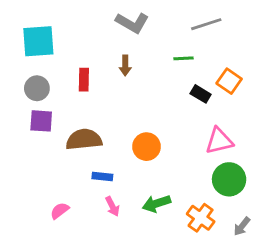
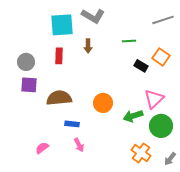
gray line: (206, 24) -> (163, 20), moved
cyan square: (38, 41) -> (62, 25), moved
pink triangle: (219, 141) -> (154, 99), turned -30
green arrow: (156, 204) -> (133, 116), moved

